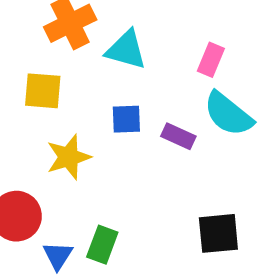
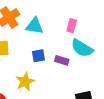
yellow star: (69, 157) -> (25, 82), moved

